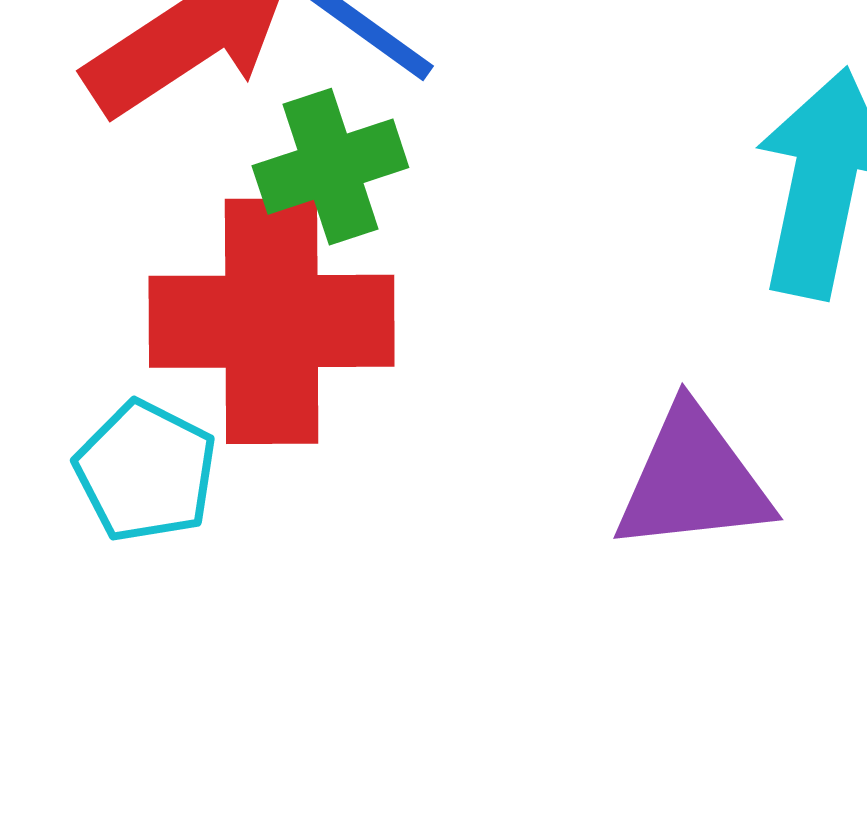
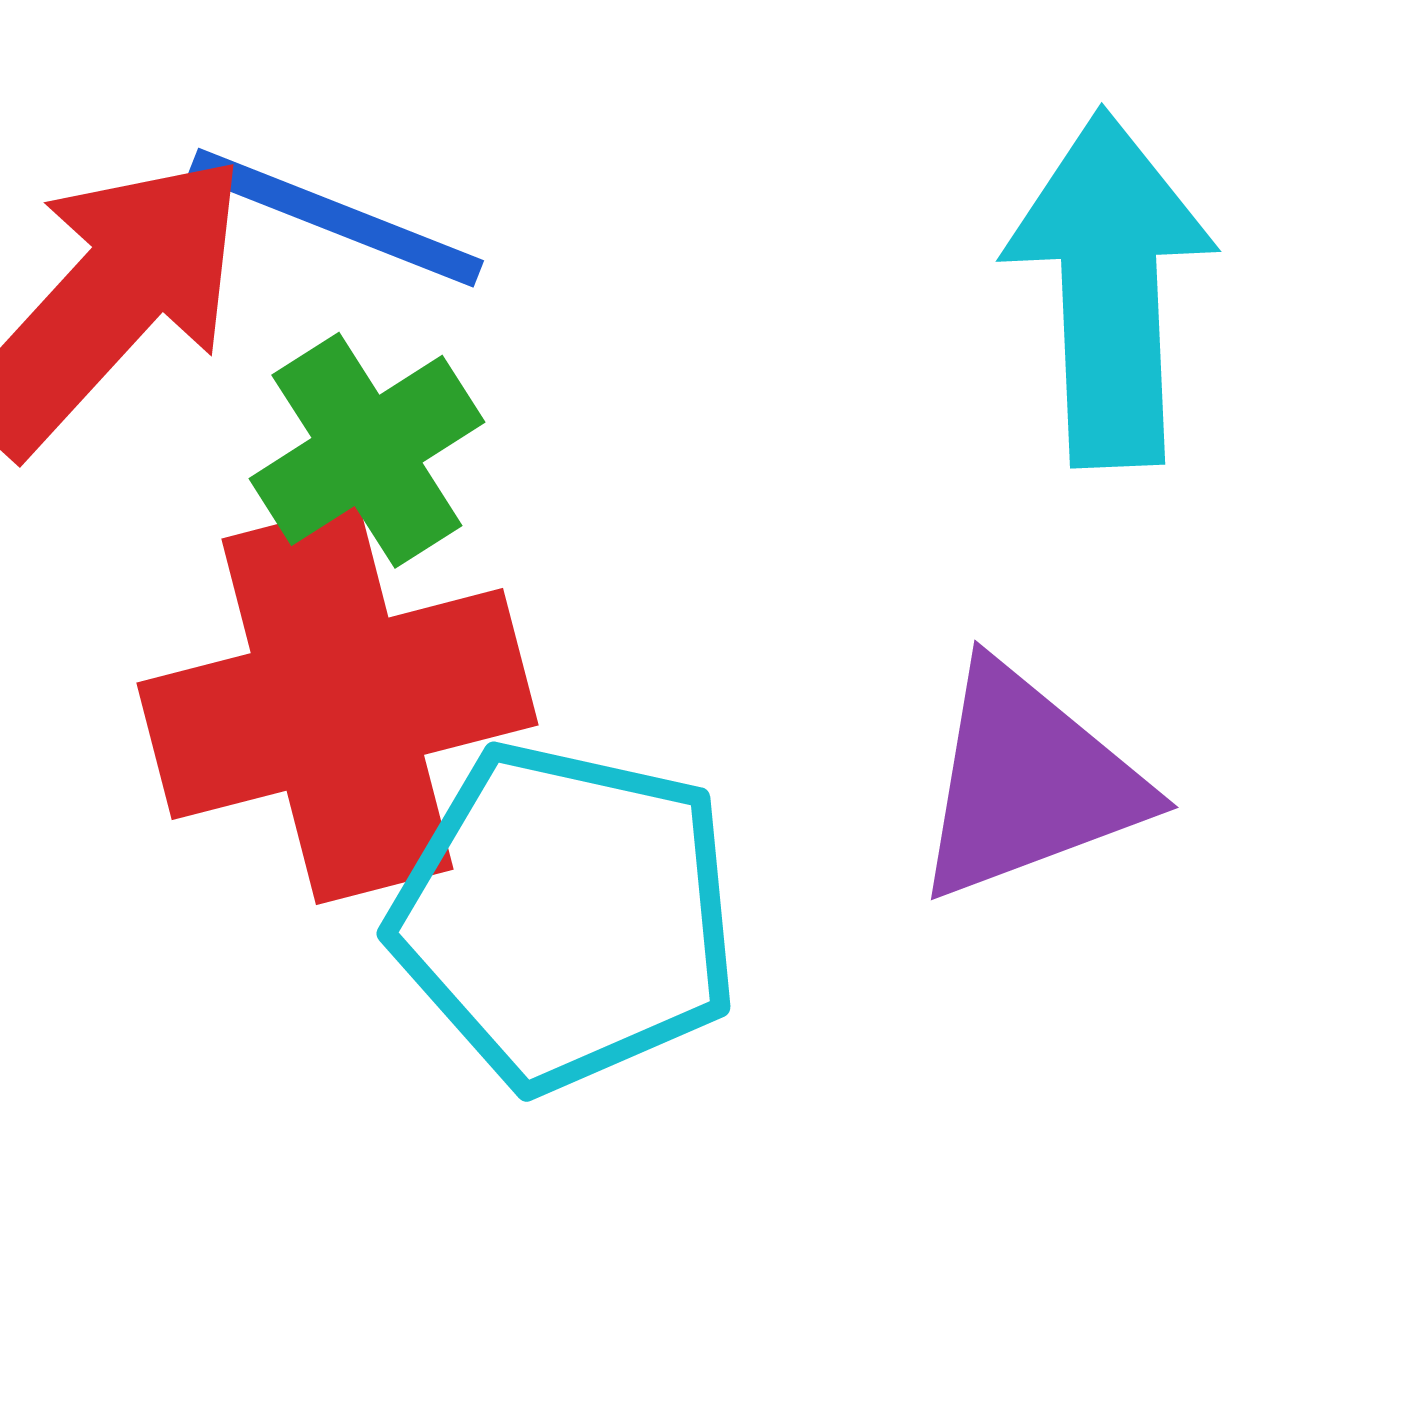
cyan pentagon: (146, 472) -> (565, 916), moved, size x1.6

